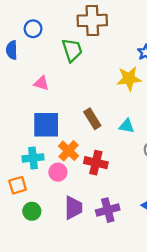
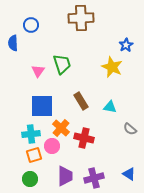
green trapezoid: (72, 50) -> (62, 64), moved
yellow star: (129, 79) -> (112, 67), turned 30
pink triangle: (41, 83) -> (38, 71), turned 48
orange square: (18, 185) -> (34, 155), moved

